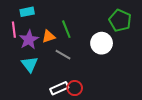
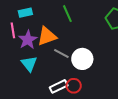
green line: (66, 29) -> (67, 14), moved
orange triangle: (48, 36) -> (47, 36), size x1.5
white circle: (102, 43) -> (82, 59), moved

